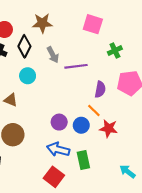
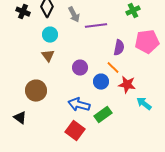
brown triangle: (11, 100) -> (48, 56), moved, turned 32
purple circle: (59, 122) -> (80, 68), moved
green rectangle: (83, 160) -> (103, 115), turned 66
cyan arrow: (128, 172) -> (144, 104), moved

